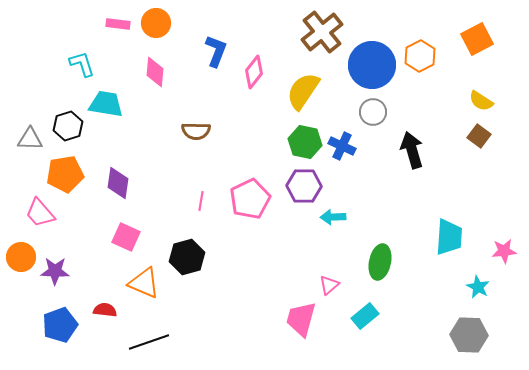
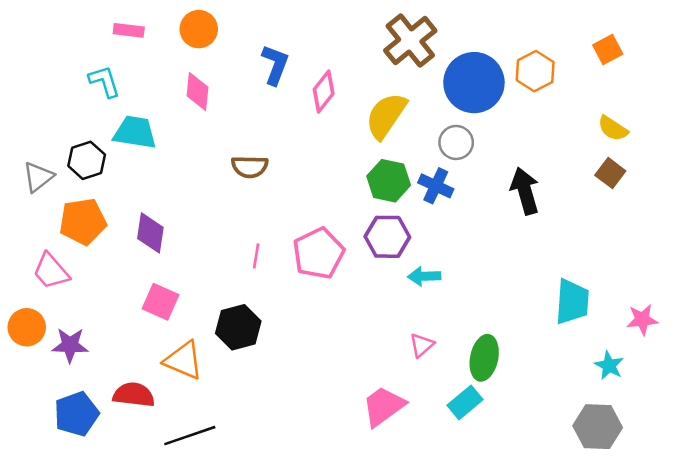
pink rectangle: (118, 24) -> (129, 30), moved
orange square: (477, 39) -> (608, 49), size x0.7
gray circle: (373, 112) -> (456, 142), moved
gray triangle: (30, 139) -> (38, 177), turned -40
green ellipse: (380, 262) -> (484, 358), moved
pink triangle: (329, 285) -> (422, 345), moved
red semicircle: (105, 310) -> (134, 395), size x1.4
pink trapezoid: (301, 319) -> (384, 406), turned 39

